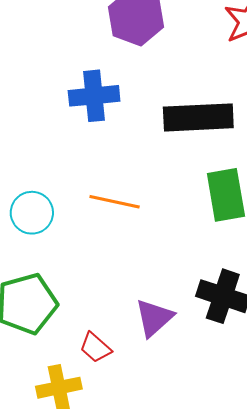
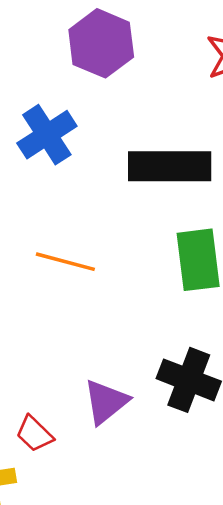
blue cross: (94, 96) -> (47, 135), turned -30

